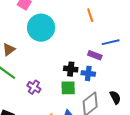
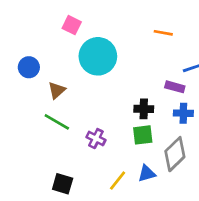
orange line: (90, 15) -> (163, 33), turned -56
blue cross: (88, 73) -> (183, 113), moved

